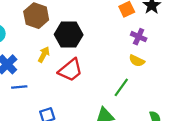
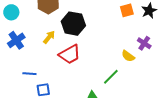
purple cross: (139, 37) -> (144, 43), moved
blue line: (19, 87) -> (29, 74), moved

